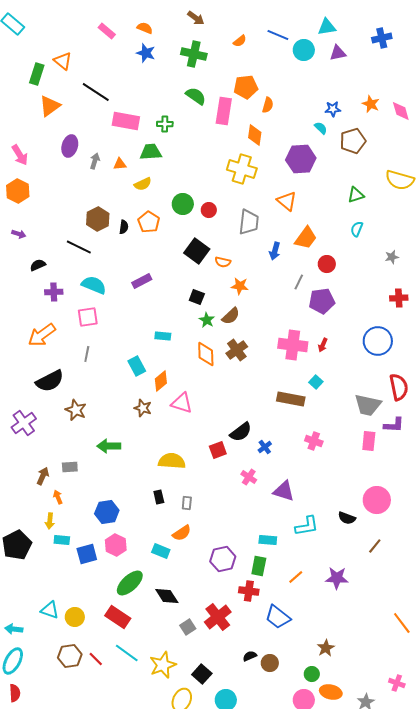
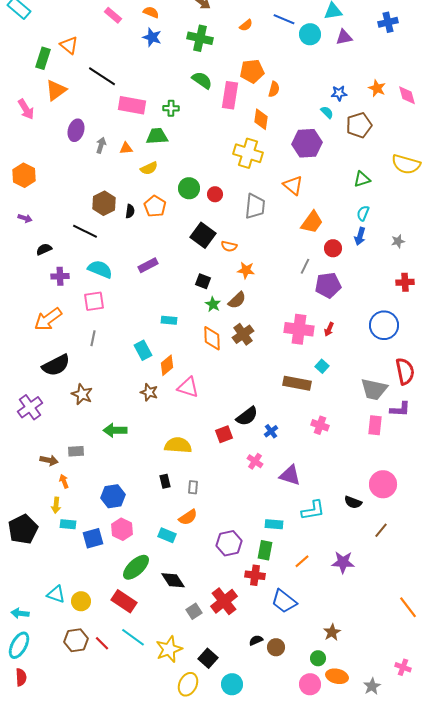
pink arrow: (20, 155) -> (26, 109), moved
blue arrow: (275, 251) -> (360, 236), moved
brown arrow: (43, 476) -> (49, 460), turned 78

